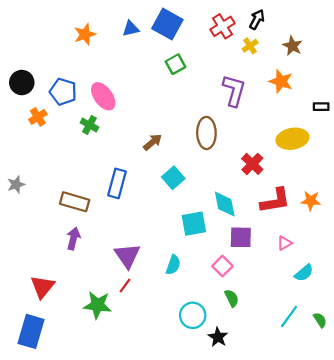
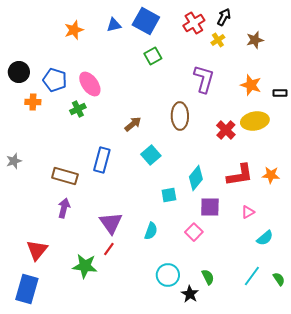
brown star: (292, 46) -> (255, 40), turned 30
orange star: (281, 81) -> (251, 85), moved
orange cross: (38, 117) -> (33, 102), turned 35
green cross: (89, 125) -> (78, 109), turned 35
red cross: (252, 164) -> (226, 130), moved
cyan diamond: (225, 204) -> (196, 178), turned 50
cyan square: (194, 224) -> (169, 195), size x0.7
green semicircle: (232, 298) -> (208, 277), moved

